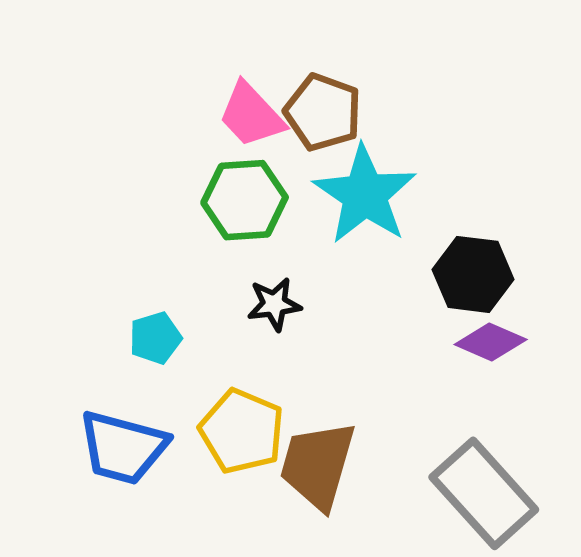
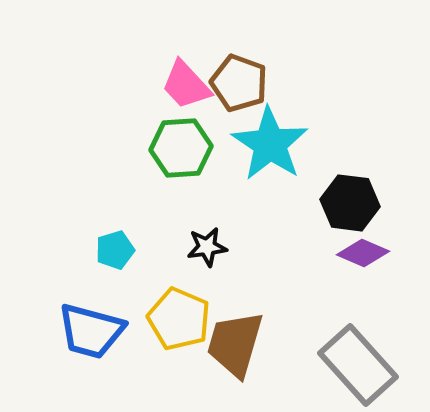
black star: (274, 304) -> (207, 247), moved

